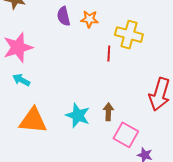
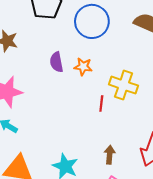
brown arrow: (108, 112) -> (110, 155), moved

